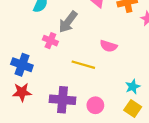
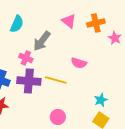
purple cross: (62, 100) -> (29, 81), moved
pink circle: (95, 105) -> (58, 117), moved

